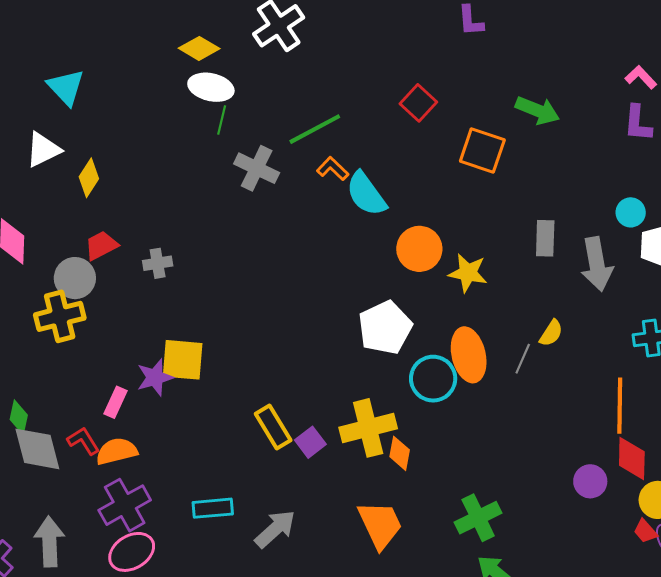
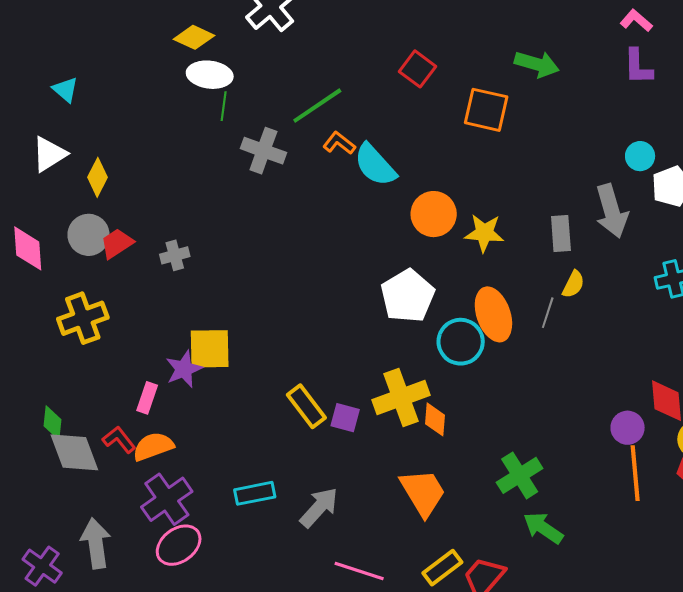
cyan triangle: (66, 87) -> (65, 90), size x0.7
gray rectangle: (545, 238) -> (561, 233), moved
gray circle: (75, 278) -> (89, 235), moved
orange line: (620, 406) -> (635, 473), moved
purple square: (310, 442) -> (345, 418), turned -32

